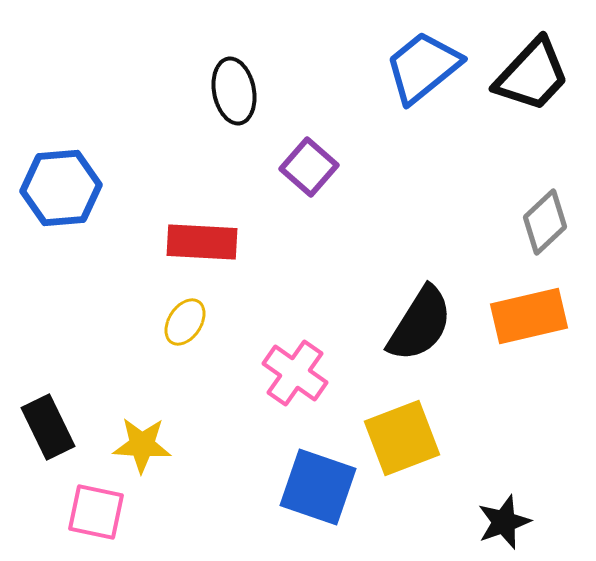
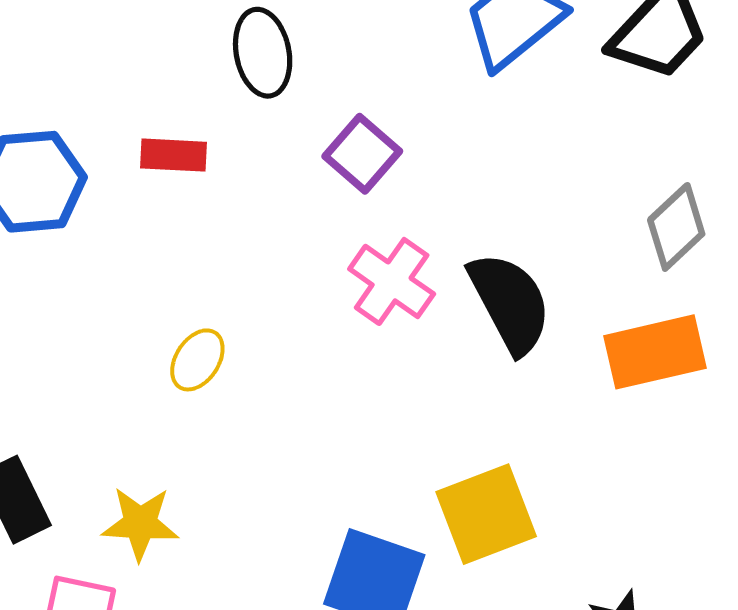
red rectangle: (202, 242) -> (173, 155), moved, size x0.7
black semicircle: (420, 324) -> (510, 303), moved, turned -60
pink cross: (295, 373) -> (392, 281), moved

